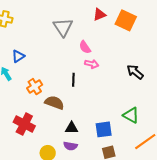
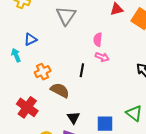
gray triangle: (63, 27) -> (66, 16), moved
pink semicircle: (85, 47) -> (98, 40), turned 32
black triangle: (72, 128) -> (73, 118), turned 48

